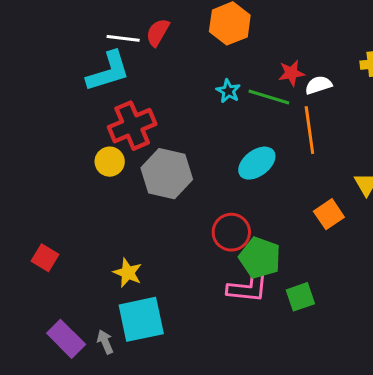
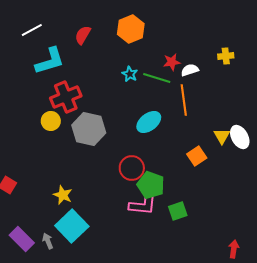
white line: (123, 38) -> (32, 30), moved, turned -35
cyan square: (141, 319) -> (72, 226), turned -32

